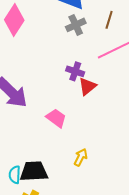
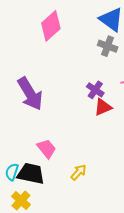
gray cross: (76, 25) -> (108, 46), turned 30
pink trapezoid: (56, 118) -> (47, 149), moved

